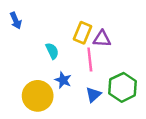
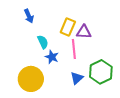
blue arrow: (16, 21) -> (29, 16), moved
blue star: (63, 80) -> (52, 57), moved

